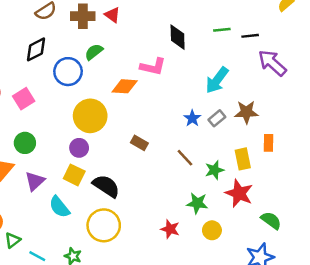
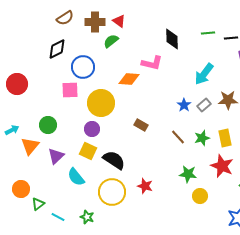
green semicircle: (94, 52) -> (111, 41), moved
pink square: (24, 99) -> (70, 90), moved, turned 30
green star: (214, 170) -> (202, 138), moved
red star: (170, 229) -> (145, 186), moved

